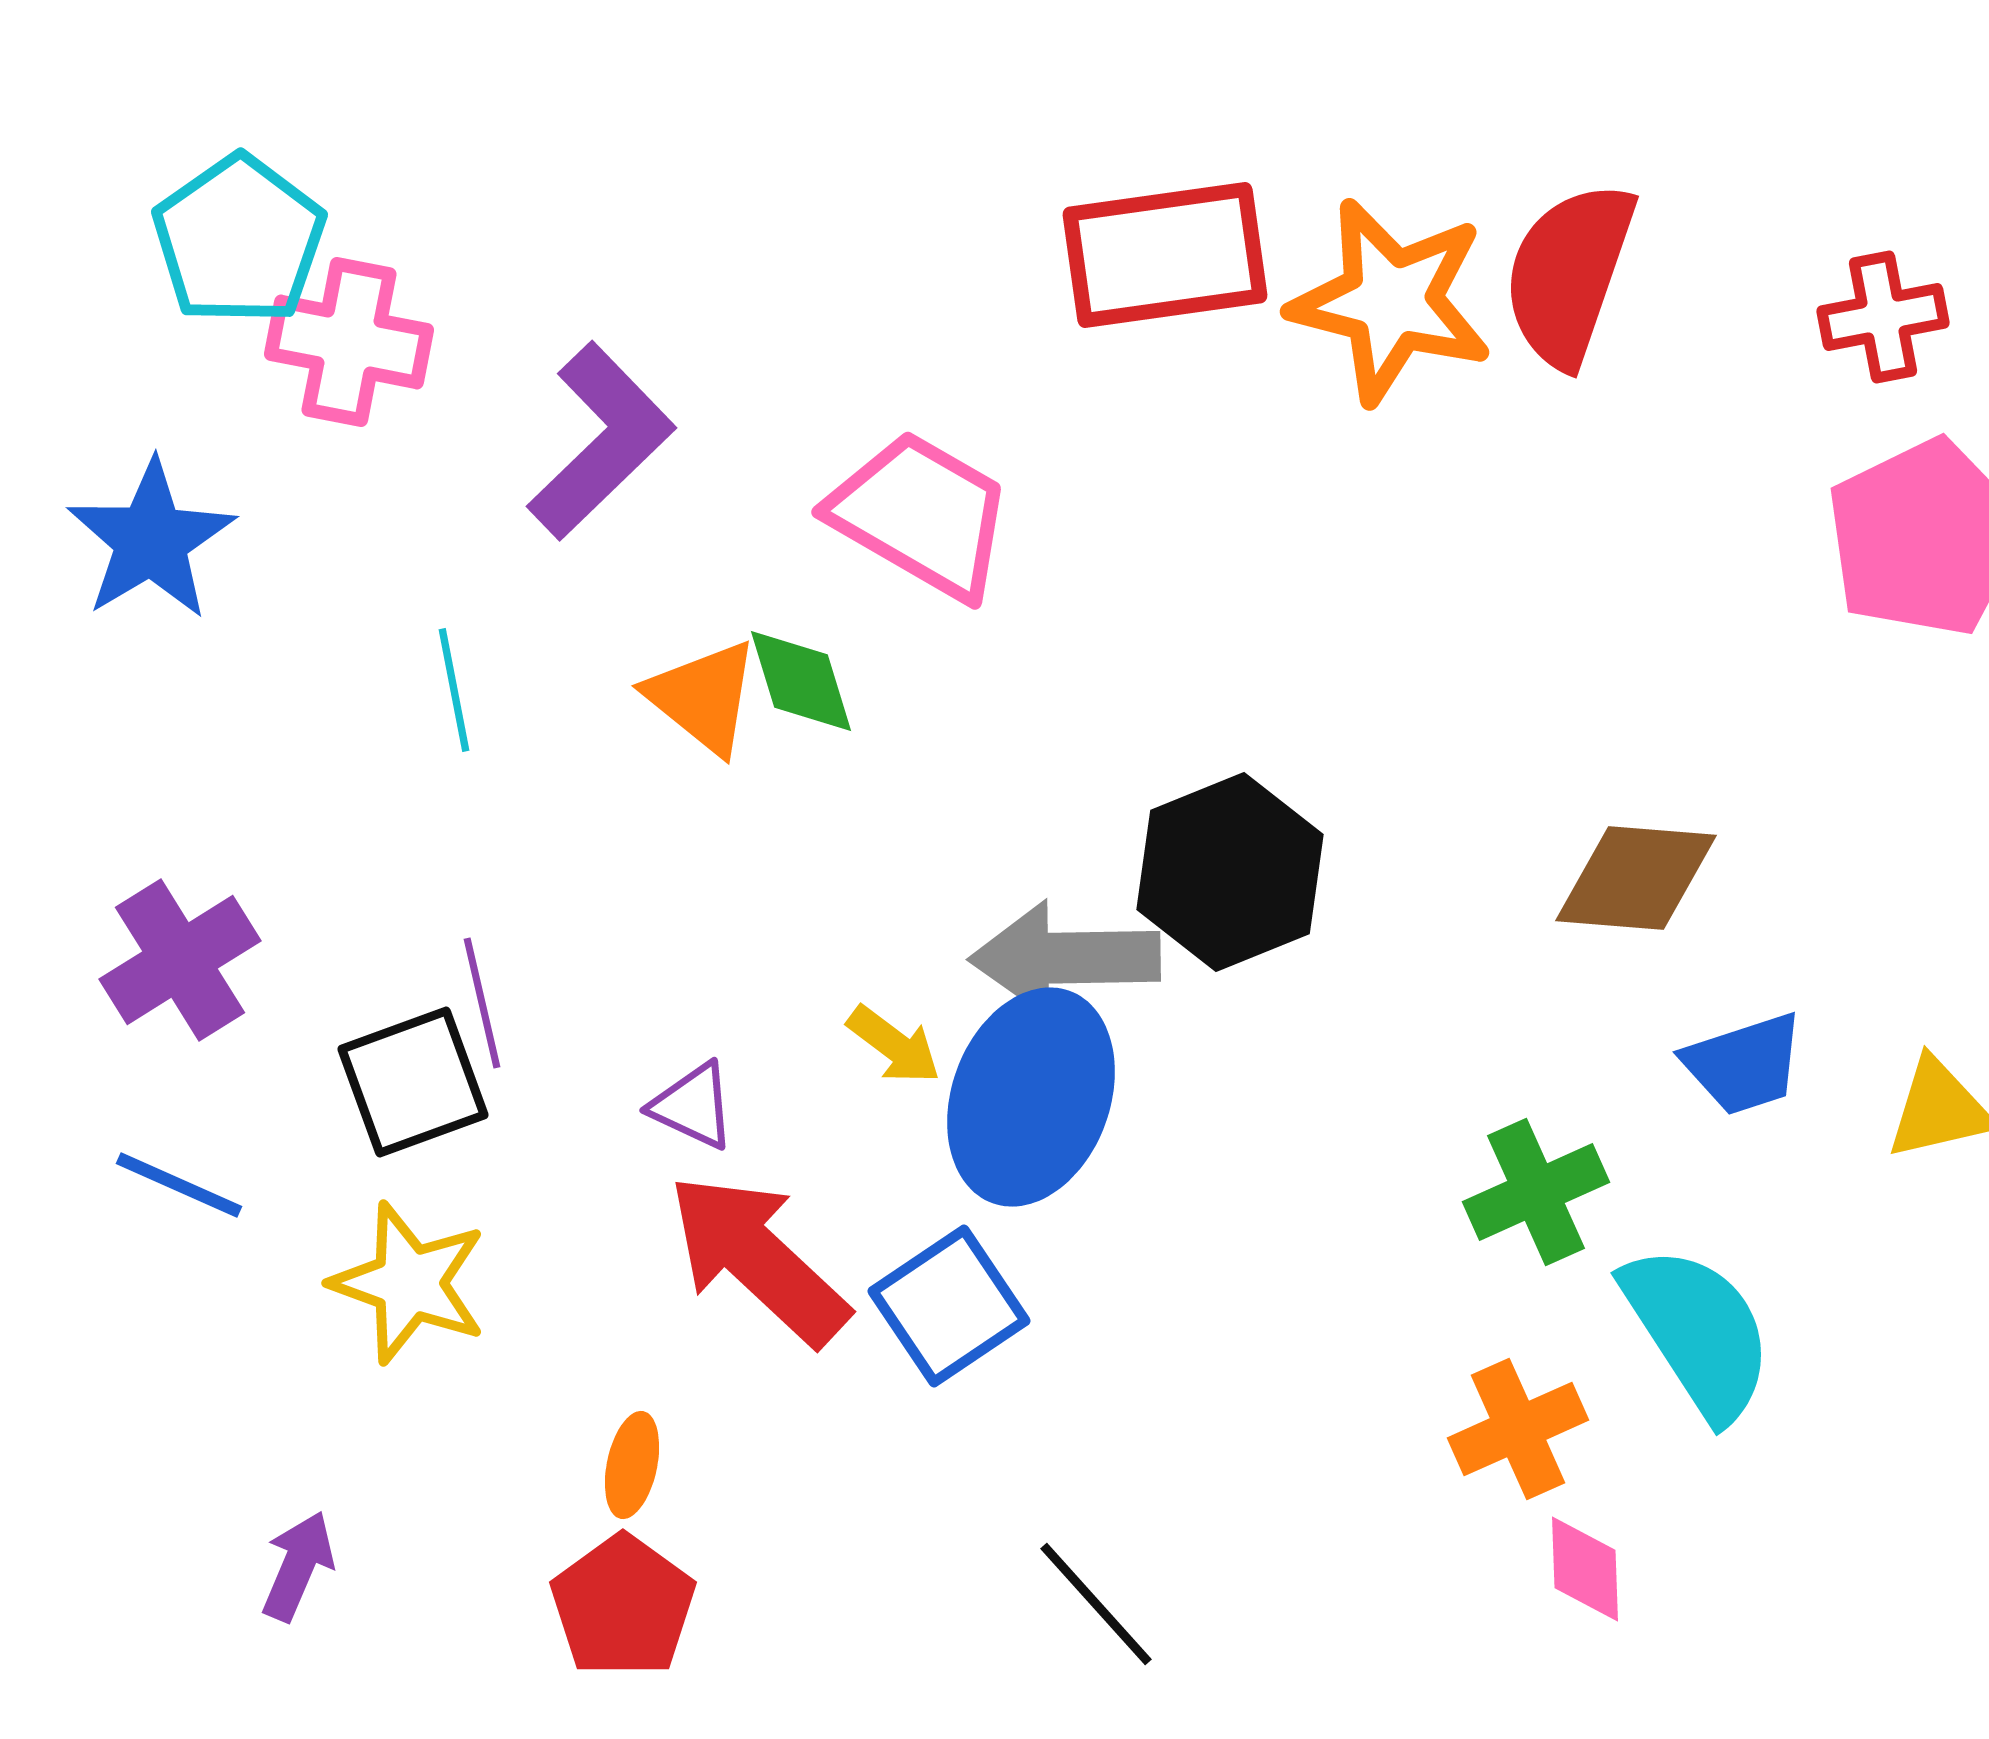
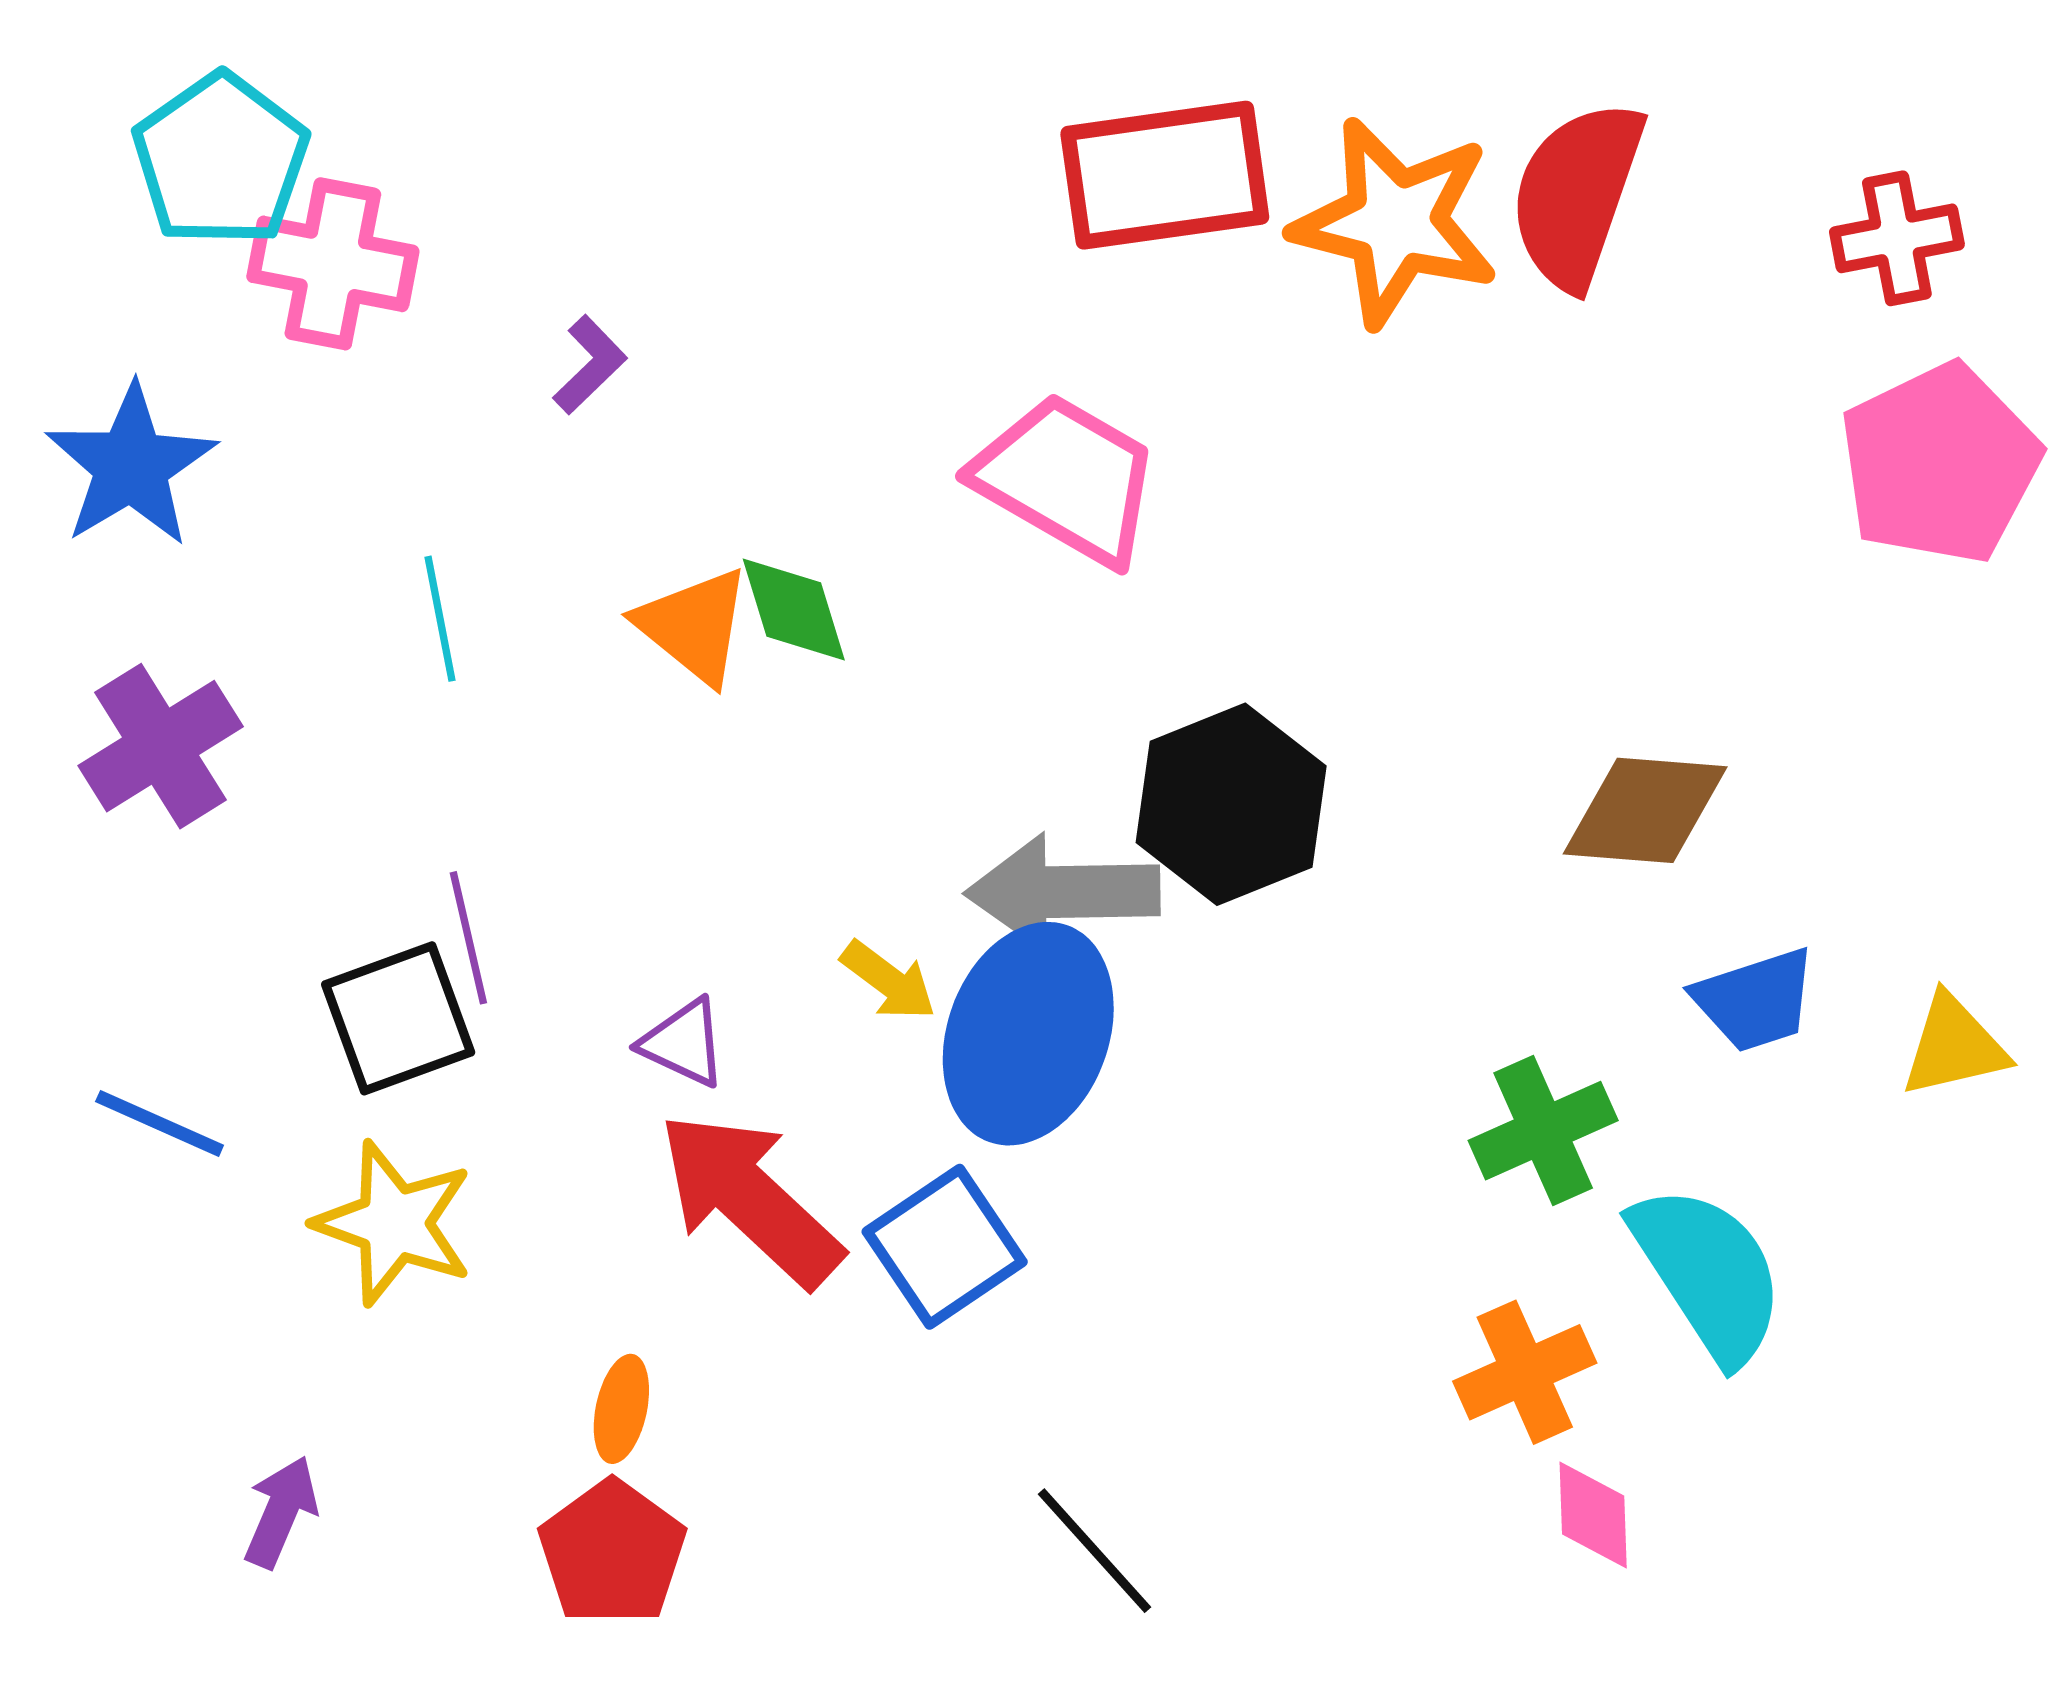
purple L-shape: (601, 441) -> (590, 365), size x0.5
pink trapezoid: (921, 515) -> (1067, 479), moved
purple cross: (180, 960) -> (161, 746), moved

